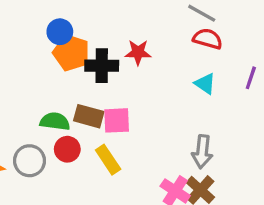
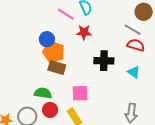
red star: (138, 52) -> (84, 32), moved
black cross: (102, 66) -> (104, 61), moved
brown rectangle: (89, 116) -> (57, 67), moved

